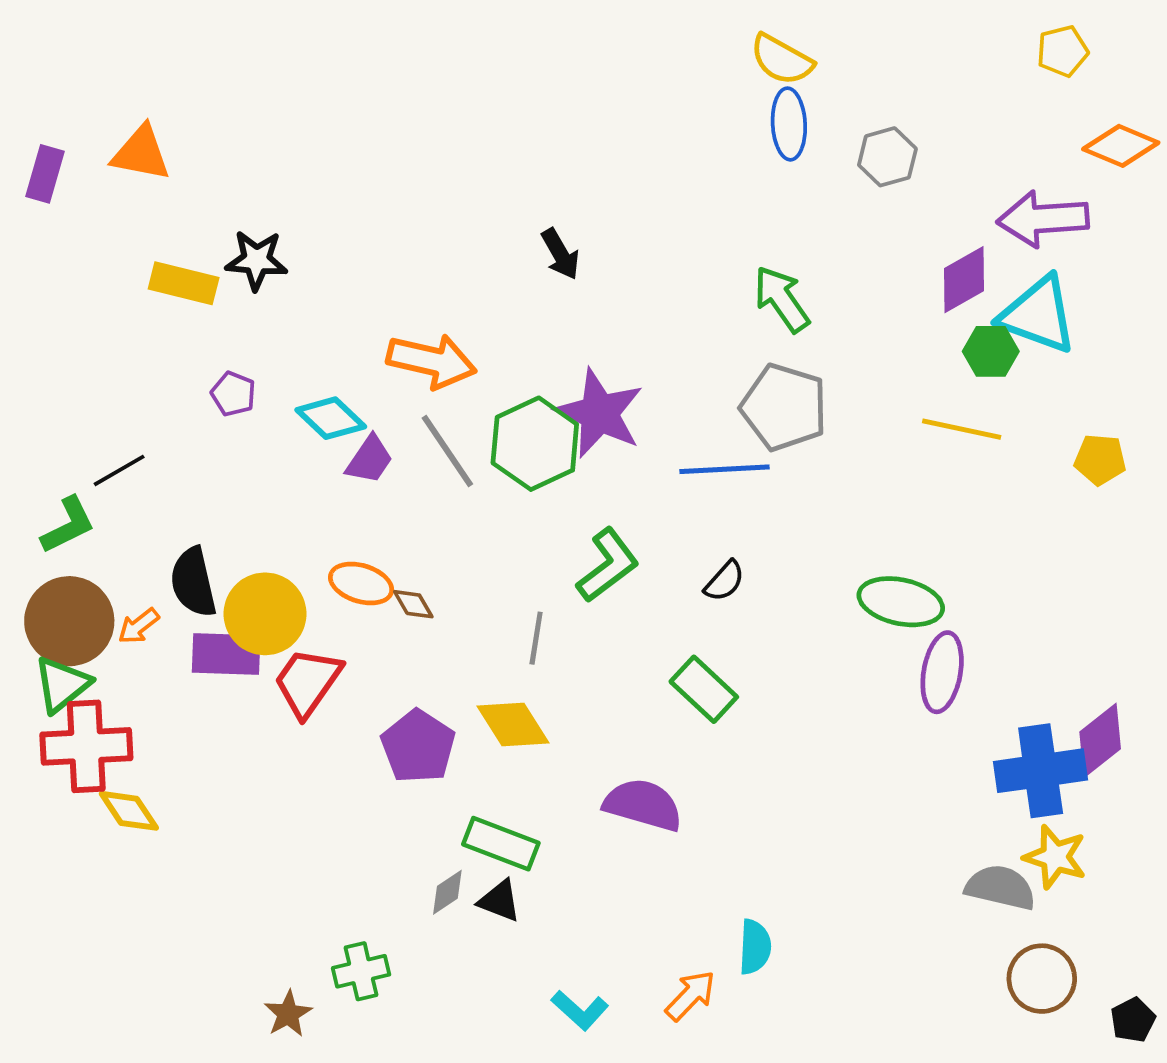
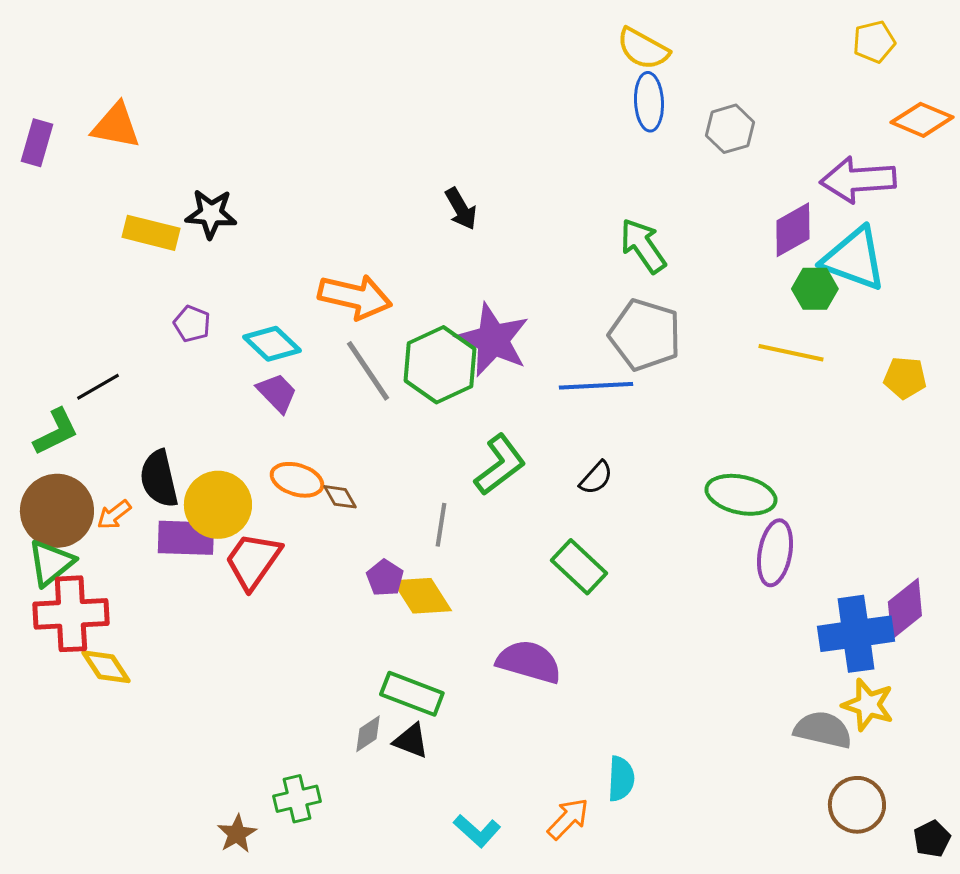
purple trapezoid: (370, 460) -> (277, 393), moved, turned -78
purple pentagon: (418, 746) -> (385, 578), moved, size x0.6

